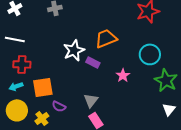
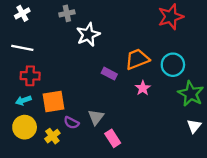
orange trapezoid: (106, 38) -> (137, 59), moved
white star: (74, 50) -> (88, 35), moved
gray triangle: (91, 100) -> (96, 117), moved

